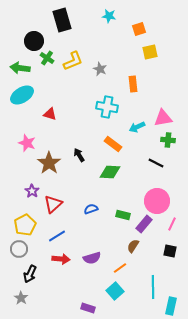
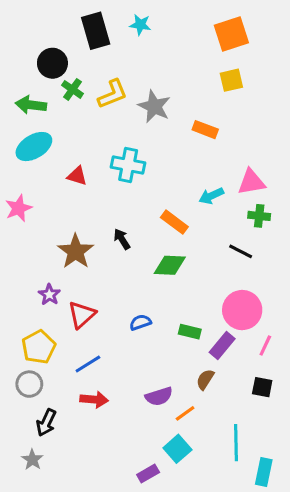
cyan star: (109, 16) -> (140, 25), moved
orange square: (139, 29) -> (231, 34), moved, size x1.6
gray star: (100, 69) -> (154, 106), size x1.5
orange rectangle: (133, 84) -> (205, 130), turned -63
cyan cross: (107, 107) -> (128, 165), moved
pink star: (27, 143) -> (19, 208), moved, turned 30
purple semicircle: (92, 258) -> (159, 396), moved
purple rectangle: (88, 308) -> (148, 474), moved, turned -48

